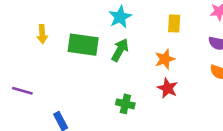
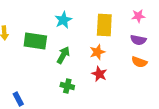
yellow rectangle: (174, 24) -> (104, 25), size x1.6
green arrow: (120, 50) -> (63, 55), moved

